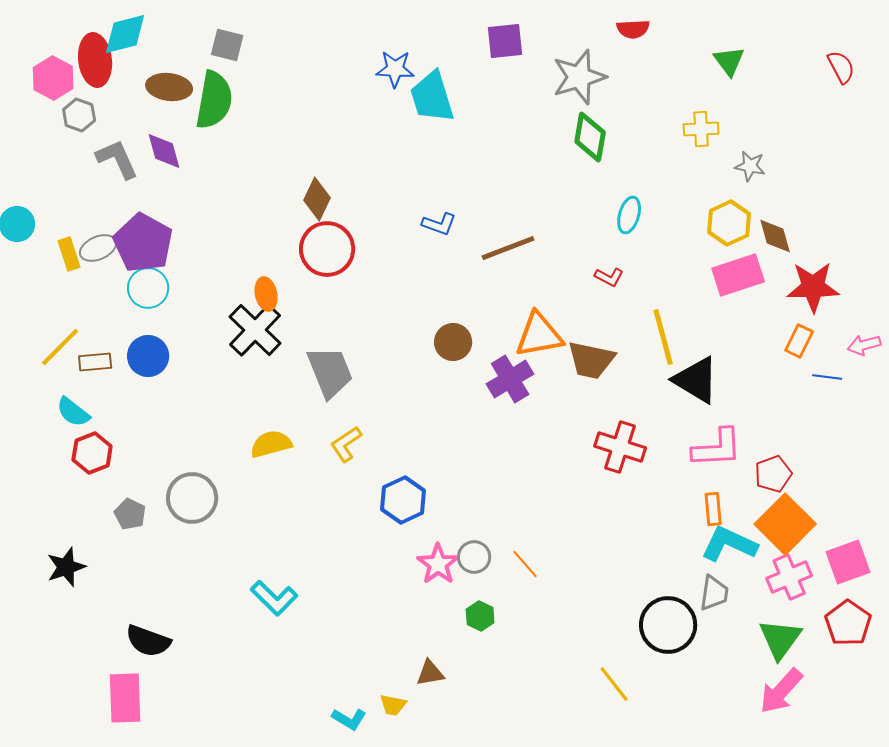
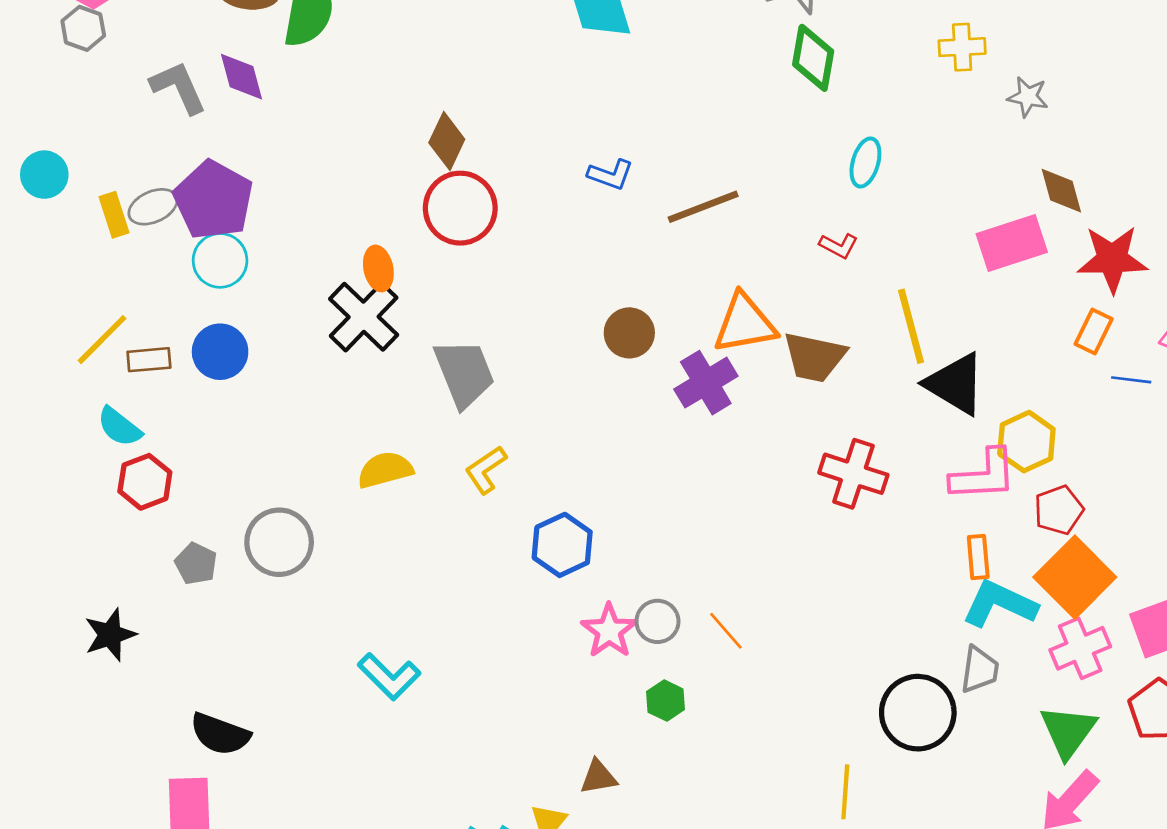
gray hexagon: (79, 115) -> (83, 28), moved
yellow hexagon: (729, 223) -> (1026, 442), moved
yellow line: (614, 684) -> (845, 792), turned 42

